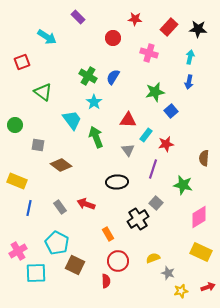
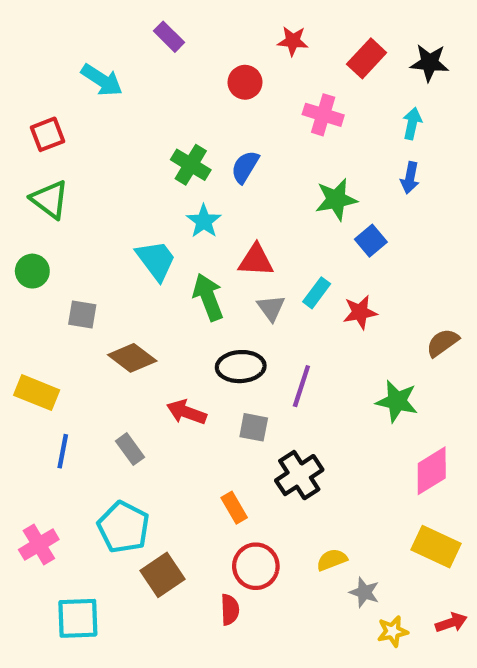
green triangle: (43, 92) -> (50, 199), moved
red triangle: (128, 120) -> (256, 260), moved
gray triangle: (128, 150) -> (271, 308), moved
brown semicircle: (204, 158) -> (443, 343), turned 49
purple line: (153, 169) -> (301, 386), moved
black ellipse: (117, 182) -> (241, 367), moved
gray square: (156, 203) -> (254, 427), moved, turned -32
red arrow: (86, 204) -> (186, 412), moved
brown square: (75, 265) -> (163, 575), turned 30
cyan square: (36, 273) -> (78, 618), moved

